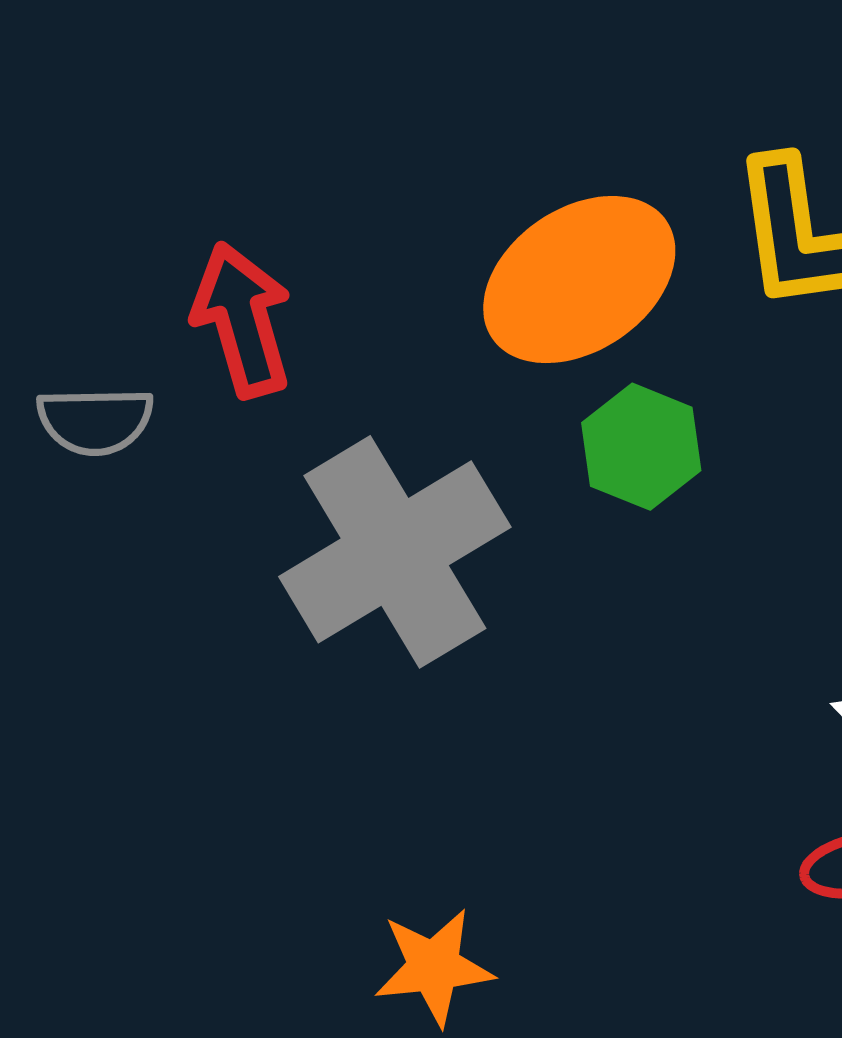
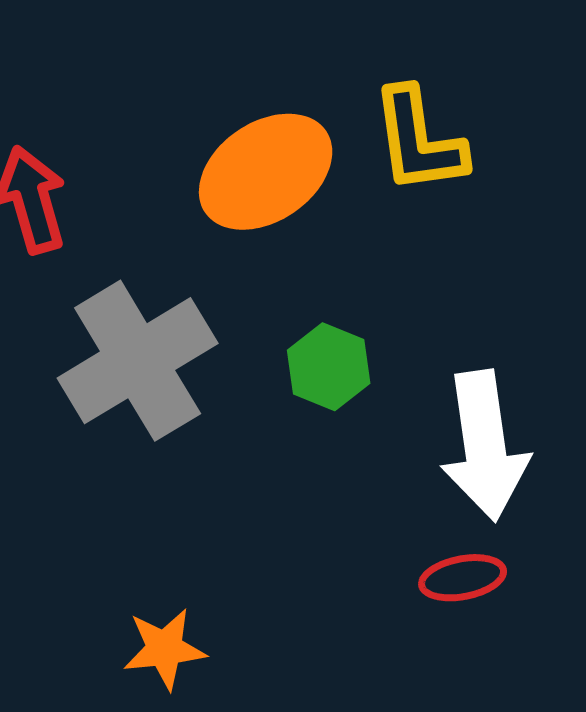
green hexagon: (641, 447) -> (329, 367), moved

